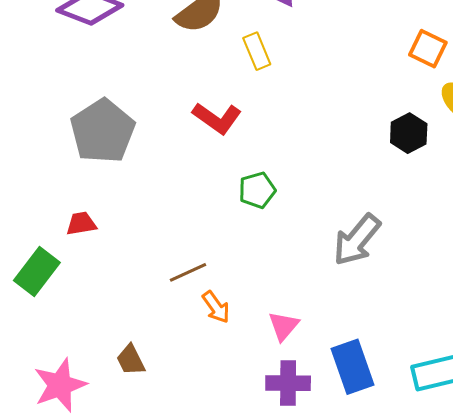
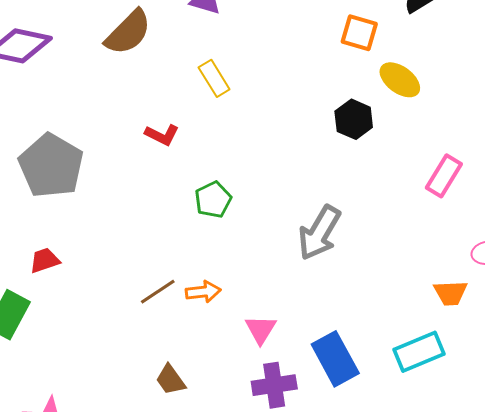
yellow rectangle: (257, 51) -> (214, 78), moved
red L-shape: (217, 118) -> (162, 135), size x0.7
orange arrow: (216, 307) -> (203, 292), moved, turned -52
brown trapezoid: (131, 360) -> (171, 380), moved

